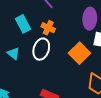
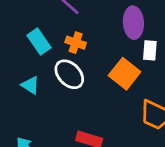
white ellipse: (41, 49) -> (69, 74), turned -55

